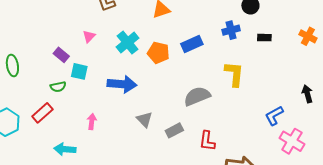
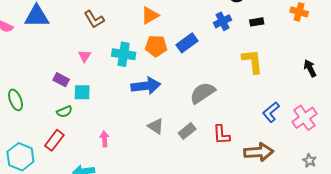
cyan cross: (127, 43) -> (124, 54), turned -30
orange pentagon: (158, 53) -> (156, 46), moved
yellow L-shape: (234, 74) -> (252, 61), moved
blue arrow: (122, 84) -> (146, 86), moved
blue L-shape: (274, 116) -> (271, 112), moved
pink cross: (292, 141) -> (304, 118), turned 35

